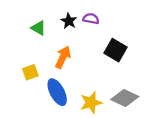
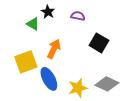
black star: (69, 21) -> (48, 12), moved
yellow square: (30, 72) -> (26, 62), size x1.6

